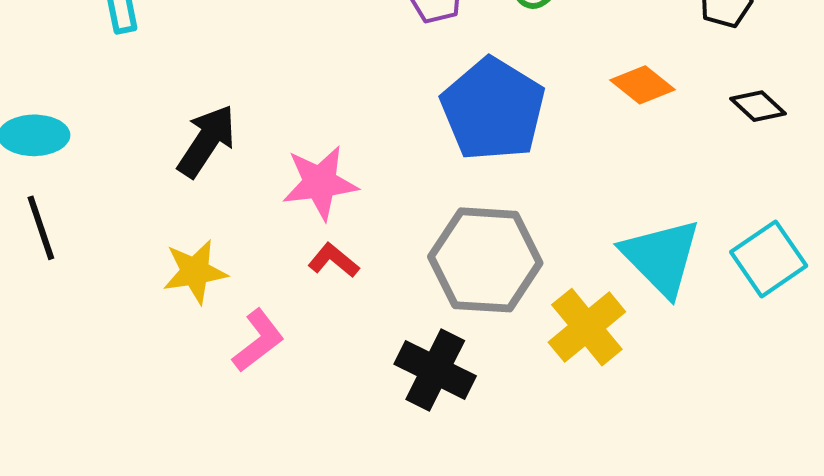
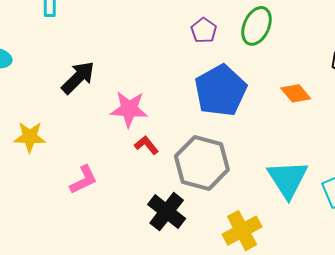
red L-shape: (333, 260) -> (146, 145), moved
yellow star: (195, 272) -> (30, 137), moved
yellow cross: (587, 327) -> (242, 231), moved

